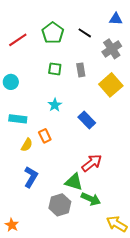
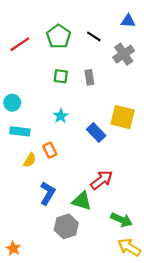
cyan circle: (11, 82) -> (12, 103), moved
yellow square: (111, 85) -> (123, 117), moved, turned -35
blue L-shape: (31, 177) -> (47, 193), moved
green arrow: (91, 199) -> (121, 220), moved

